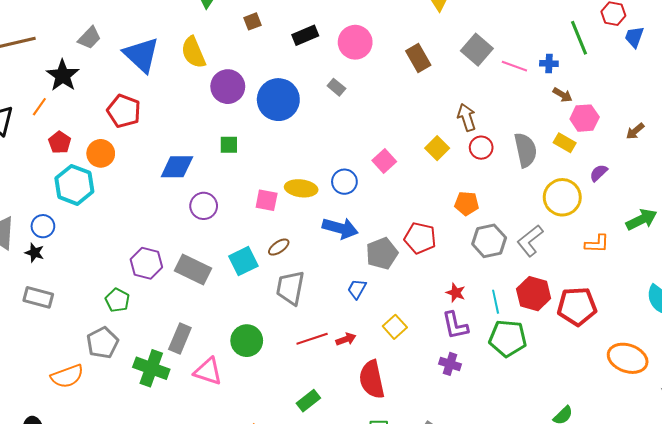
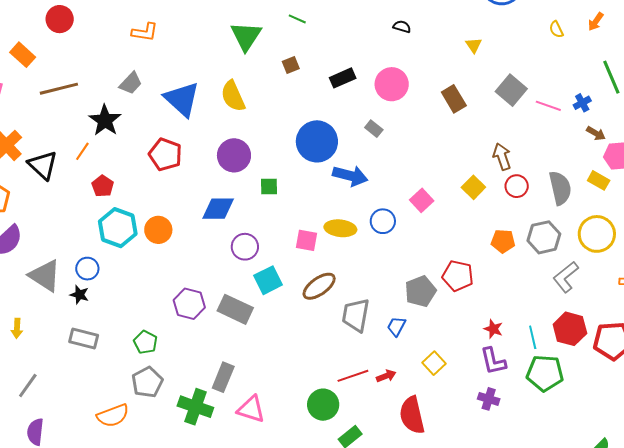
blue cross: (549, 64) -> (582, 103), turned -30
purple circle: (228, 87) -> (234, 155), moved
orange circle: (101, 153) -> (158, 230), moved
blue arrow: (340, 228) -> (350, 176), moved
gray hexagon: (489, 241) -> (544, 237), moved
brown ellipse: (279, 247) -> (319, 286), size x1.6
cyan square: (243, 261) -> (268, 280), moved
gray trapezoid: (290, 288) -> (356, 315), moved
green pentagon: (117, 300) -> (145, 342), moved
green circle: (247, 341) -> (323, 405), moved

